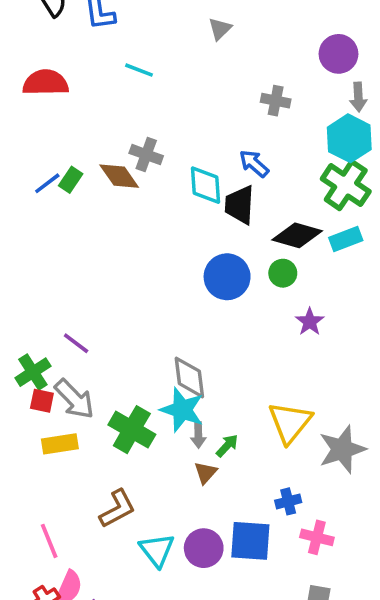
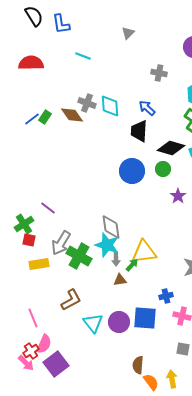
cyan diamond: (205, 185) -> (110, 106), moved
gray arrow: (74, 399) -> (61, 243), moved, turned 75
yellow triangle: (290, 422) -> (144, 252), moved, turned 44
brown triangle: (205, 473) -> (120, 280), turned 40

